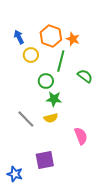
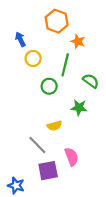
orange hexagon: (51, 36) -> (57, 21), moved
green star: (54, 99) -> (79, 108), moved
gray line: (26, 119) -> (37, 145), moved
pink semicircle: (81, 136) -> (72, 157), moved

